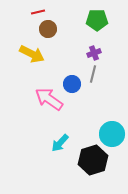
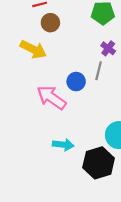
purple cross: (94, 53) -> (108, 48), moved, turned -32
cyan arrow: (60, 143) -> (63, 145), turned -126

